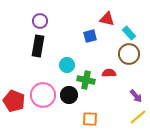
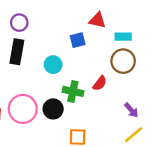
cyan rectangle: (129, 33) -> (123, 37), turned -48
cyan circle: (67, 65) -> (53, 65), moved
red semicircle: (109, 73) -> (100, 83), turned 128

